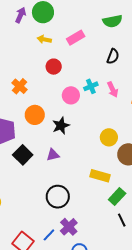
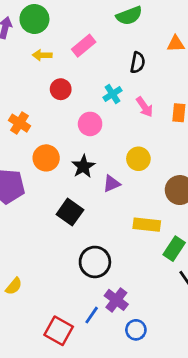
cyan cross: (91, 86) -> (113, 94), moved
yellow circle: (109, 137) -> (138, 159), moved
black square: (23, 155) -> (70, 212), moved
purple triangle: (53, 155) -> (112, 184), moved

